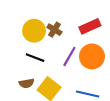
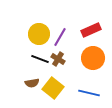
brown cross: (54, 30) -> (58, 59), moved
purple line: (69, 56) -> (60, 37), moved

